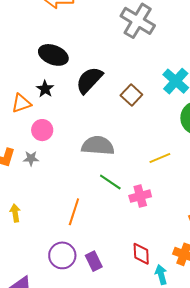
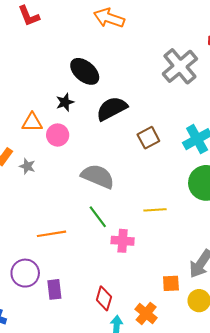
orange triangle: (21, 103) -> (32, 122), moved
pink circle: (42, 130) -> (58, 135), moved
orange line: (74, 212) -> (52, 234), turned 44

